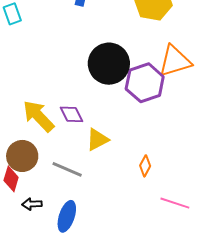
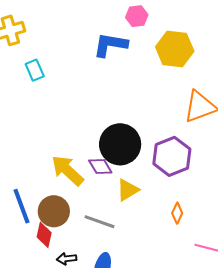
black circle: (109, 64) -> (120, 144), moved
purple hexagon: (145, 83) -> (172, 156), moved

